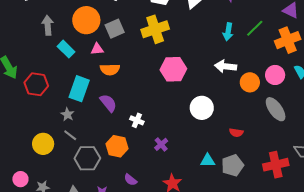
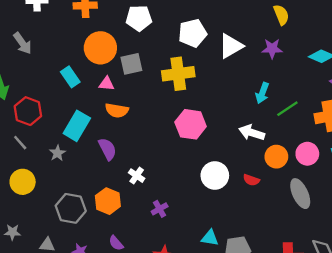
gray arrow: (48, 25) -> (22, 43), moved, turned 138
green line: (255, 28) -> (287, 109), moved
red semicircle: (236, 133) -> (251, 180), moved
gray line: (70, 135) -> (20, 143), moved

